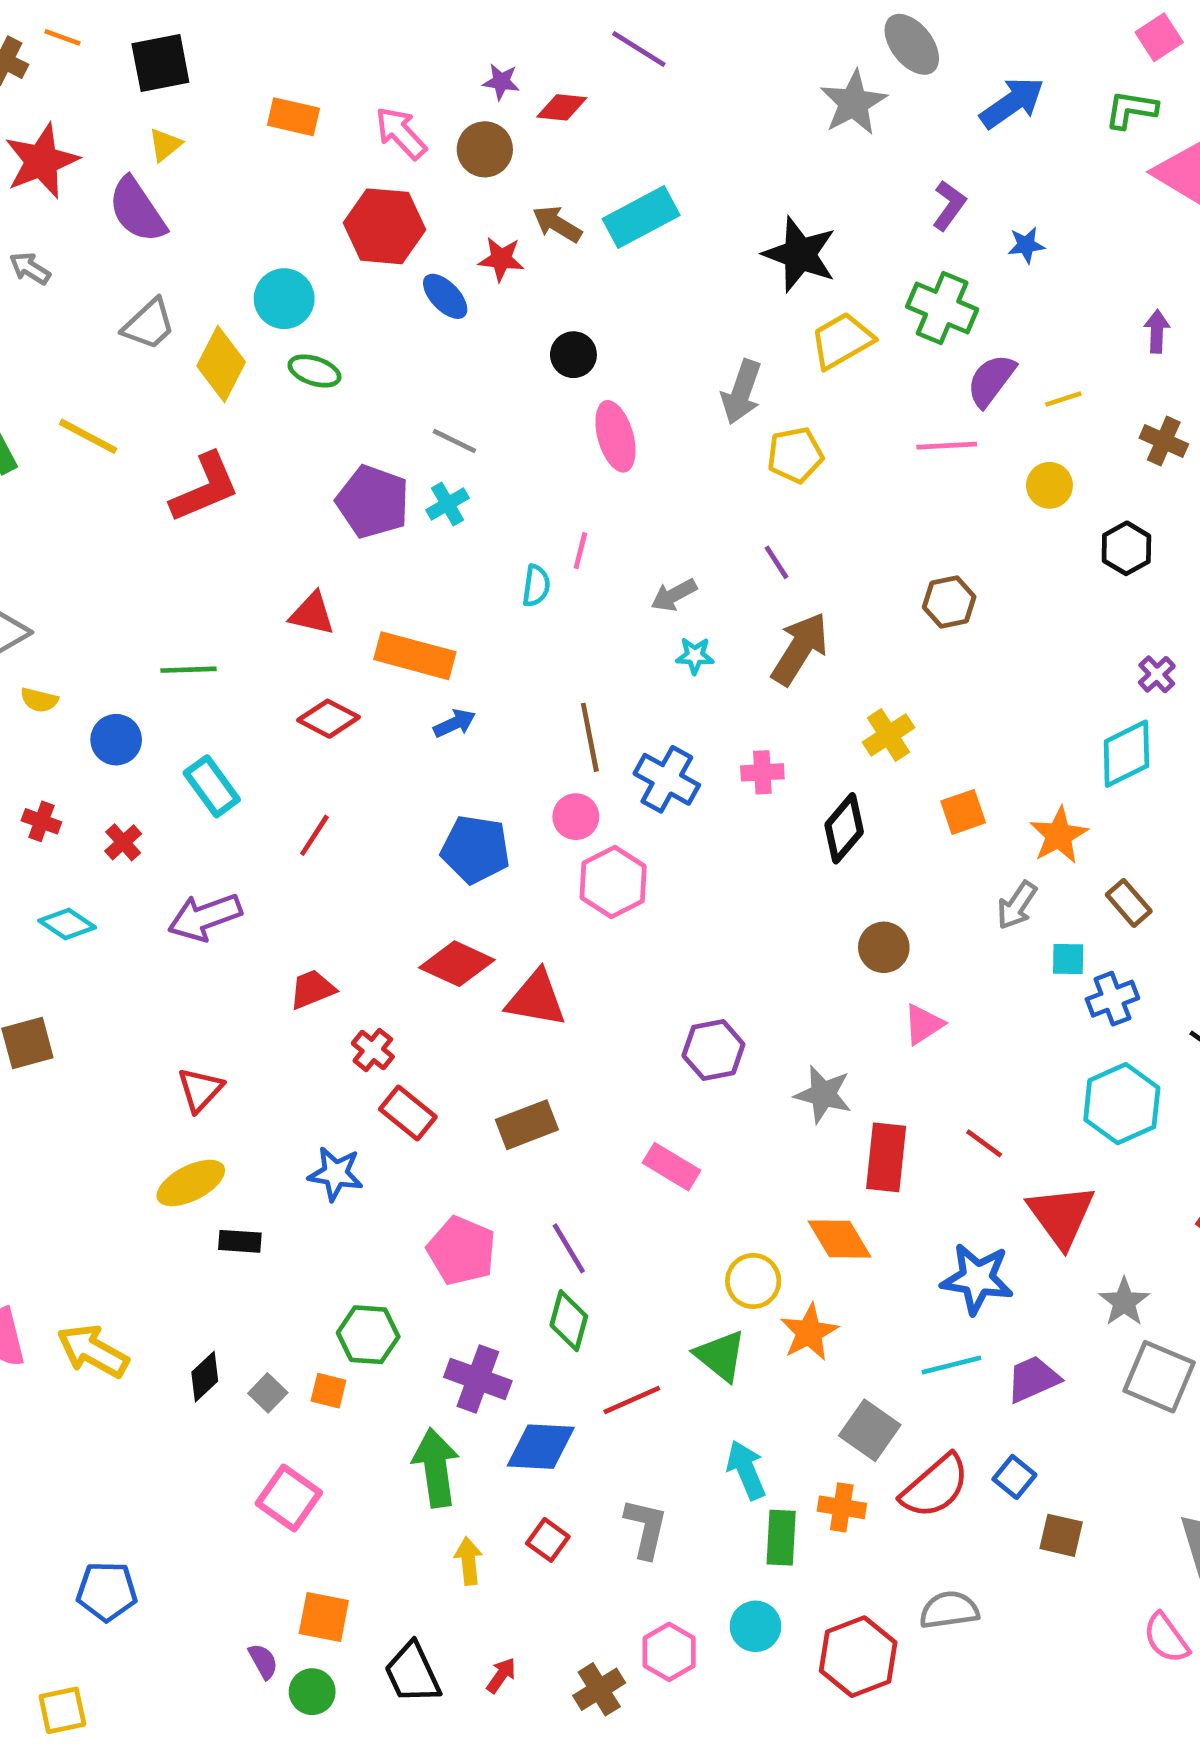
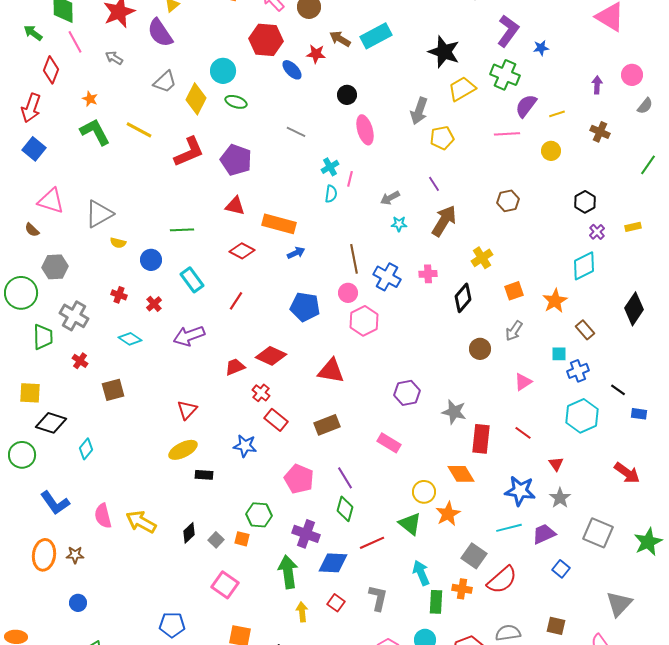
purple L-shape: (949, 205) -> (508, 31), size x1.5
purple pentagon: (373, 502) -> (236, 160), moved
cyan cross: (447, 504) -> (330, 167), moved
black hexagon: (1126, 548) -> (585, 202), moved
gray arrow: (1017, 905) -> (514, 331), moved
red diamond: (457, 964) -> (271, 356), moved
pink triangle: (923, 1024) -> (523, 382), moved
red triangle: (1061, 1216) -> (556, 464), size x0.5
gray star: (1124, 1302) -> (560, 498), moved
blue square: (1014, 1477) -> (561, 569), moved
brown square: (1061, 1535) -> (556, 626), moved
blue pentagon: (107, 1591) -> (172, 625), moved

